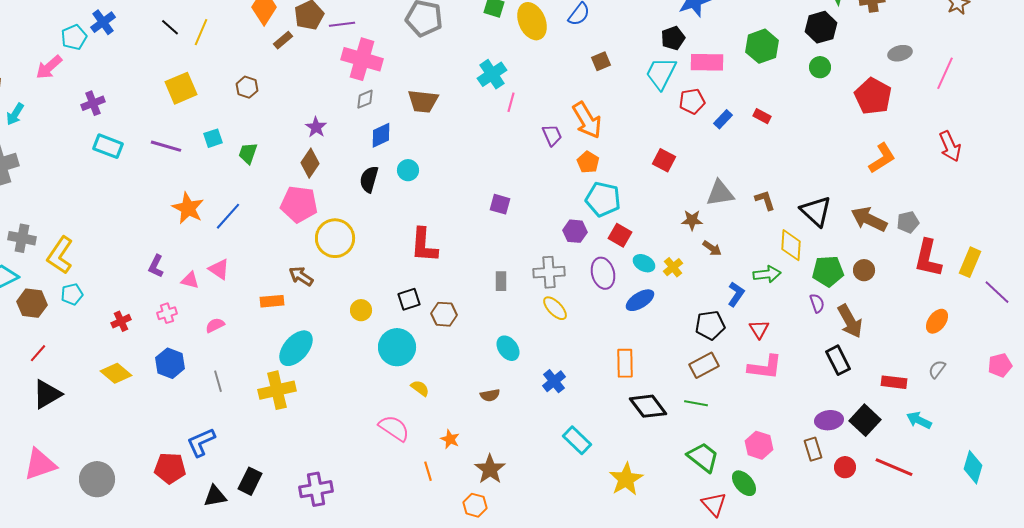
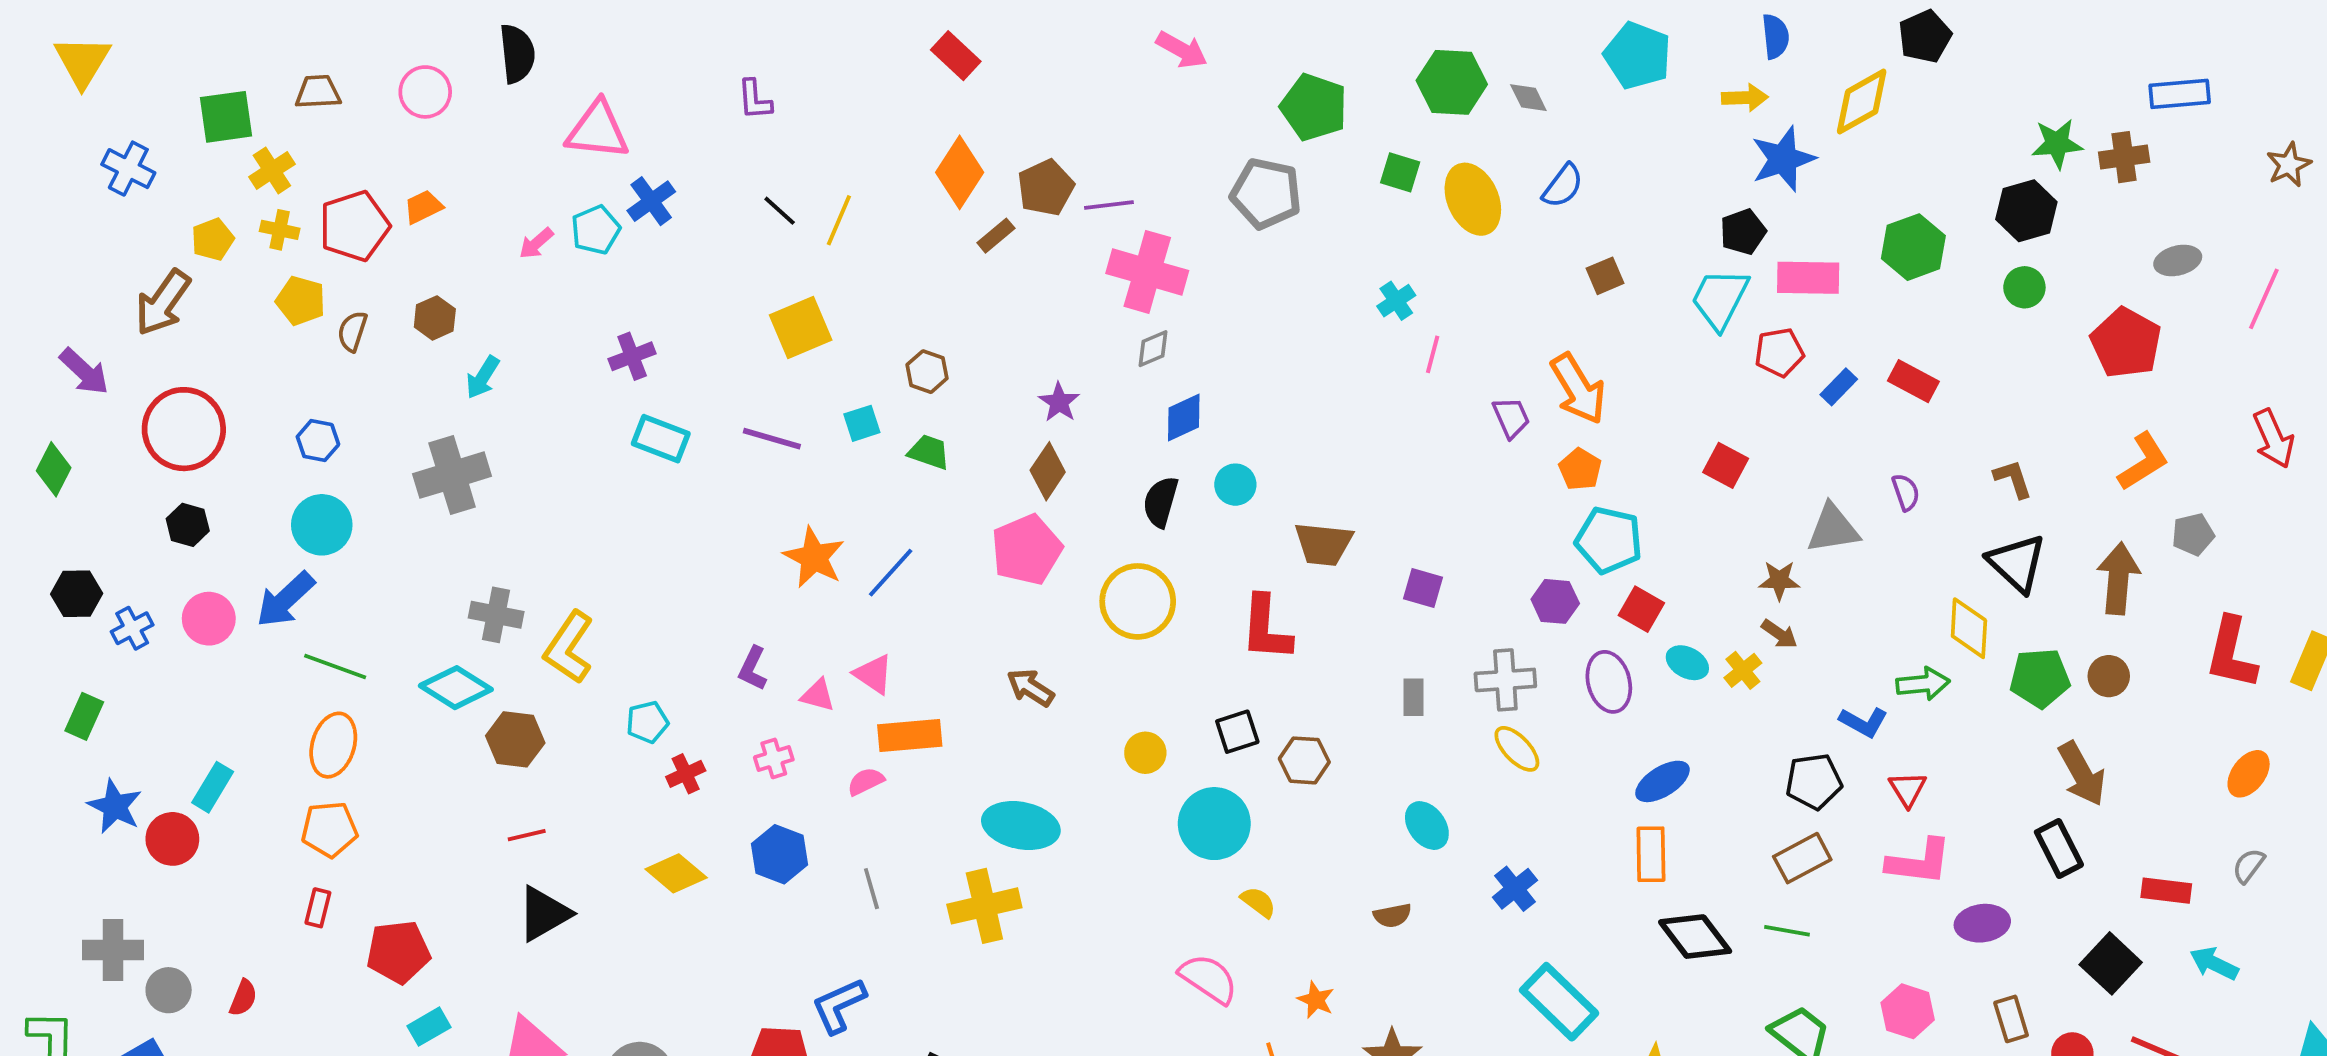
pink arrow: (49, 67) -> (536, 243), moved, size x0.7
cyan cross: (492, 74) -> (1396, 301), size x0.7
brown hexagon: (247, 87) -> (927, 372), moved
brown trapezoid: (423, 101) -> (1323, 544), moved
red rectangle: (762, 116) -> (1913, 381), size x1.4
green trapezoid: (248, 153) -> (929, 452), turned 90
brown L-shape: (765, 200) -> (2013, 479), moved
pink pentagon: (299, 204) -> (1027, 550), turned -30
purple square: (500, 204) -> (1423, 588), moved
brown arrow: (869, 219) -> (2118, 578), turned 69
gray pentagon: (908, 222) -> (2193, 534), moved
yellow circle: (335, 238) -> (1138, 601), moved
brown arrow: (712, 248) -> (1779, 634), moved
cyan pentagon: (72, 294) -> (647, 722), moved
blue L-shape: (736, 294) -> (1864, 722), turned 85
blue ellipse: (640, 300) -> (1662, 781), moved
orange rectangle: (272, 301) -> (910, 735), moved, size x1.4
purple semicircle: (817, 303) -> (1906, 492), moved
cyan ellipse: (296, 348) -> (1021, 826), turned 60
red line: (38, 353) -> (527, 835), turned 36
purple ellipse: (829, 420) -> (1982, 923), moved
cyan rectangle: (577, 440) -> (1559, 1002), size x1.4

